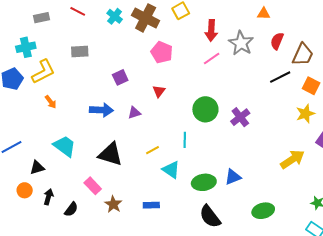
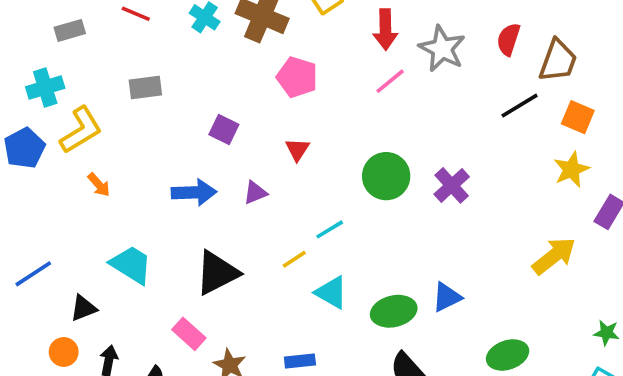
purple square: (120, 77) -> (224, 129), turned -35
cyan line: (185, 140) -> (330, 229), moved, turned 63
black triangle: (110, 154) -> (217, 273), turned -40

